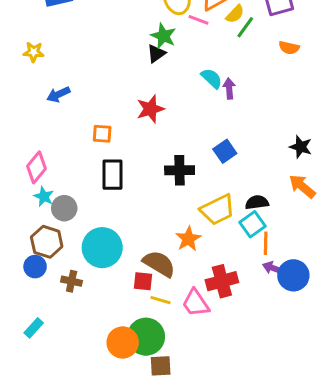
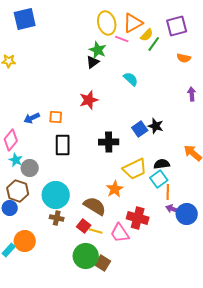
purple arrow: (229, 89) -> (192, 94), moved
blue arrow: (58, 94) -> (32, 118), moved
black star: (301, 147) -> (156, 126), moved
brown cross: (72, 281) -> (57, 218), moved
red square: (143, 281) -> (84, 226), moved, turned 32
red cross: (222, 281) -> (138, 218), turned 30
orange circle: (123, 342) -> (25, 241), moved
brown square: (161, 366) -> (103, 263), moved, turned 35

